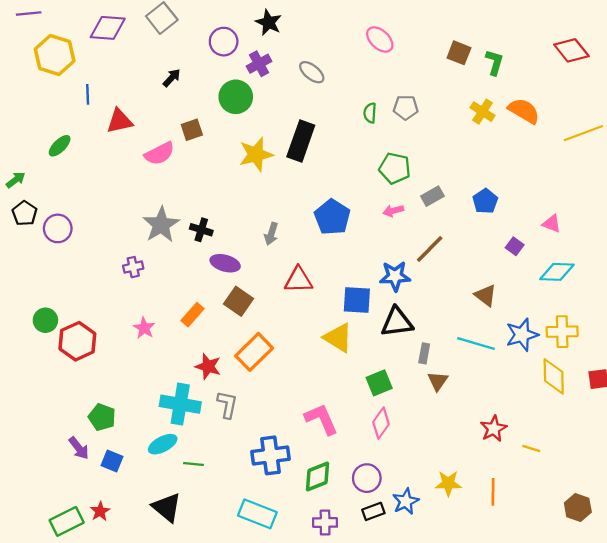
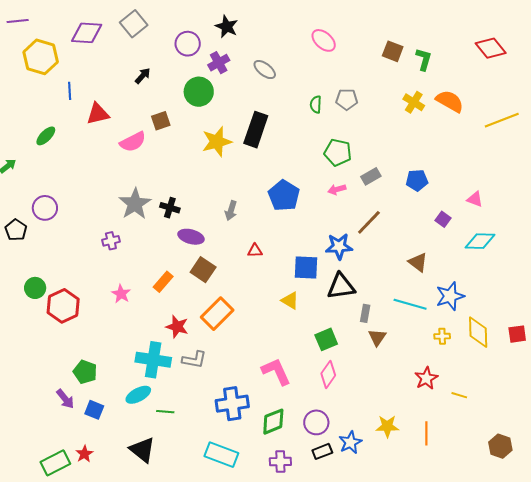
blue pentagon: (485, 201) -> (417, 180), turned 30
black pentagon: (25, 213) -> (16, 230), moved
red triangle: (298, 280) -> (255, 251), size x0.6
yellow cross: (562, 332) -> (442, 336), moved, size x0.6
yellow triangle: (338, 338) -> (290, 300), size x0.7
gray L-shape: (227, 405) -> (194, 360), turned 90

